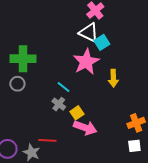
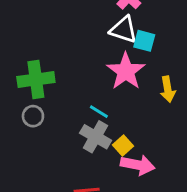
cyan square: (102, 42) -> (144, 41), turned -35
gray cross: (59, 104) -> (96, 137), size x1.5

